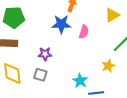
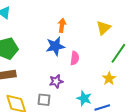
pink semicircle: (84, 32) -> (75, 58), moved
purple star: (45, 54) -> (56, 81), moved

